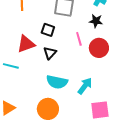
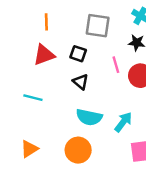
red triangle: (26, 44) -> (44, 55), moved
black triangle: (50, 53) -> (81, 82), turned -32

